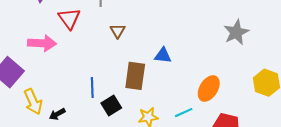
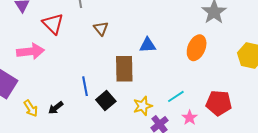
orange ellipse: (209, 89) -> (197, 48), moved
yellow arrow: (33, 102) -> (31, 108), size x0.7
black arrow: (57, 114) -> (56, 108), moved

